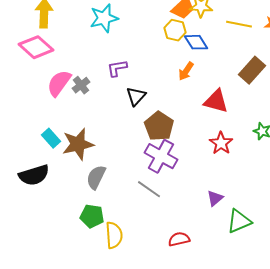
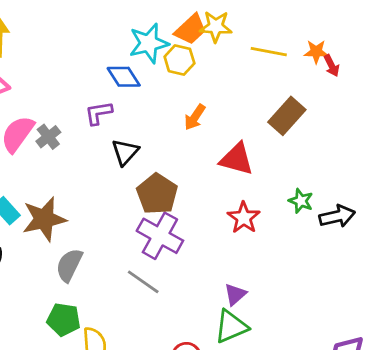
cyan star: (104, 18) -> (149, 43), moved
blue diamond: (196, 42) -> (124, 77), moved
green triangle: (239, 221) -> (231, 327), moved

